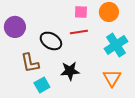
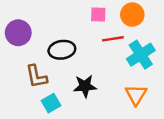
red line: (79, 32) -> (113, 39), moved
black ellipse: (51, 41) -> (62, 50), turned -40

